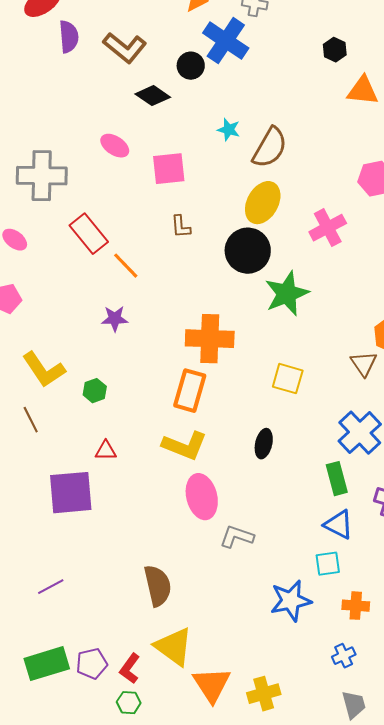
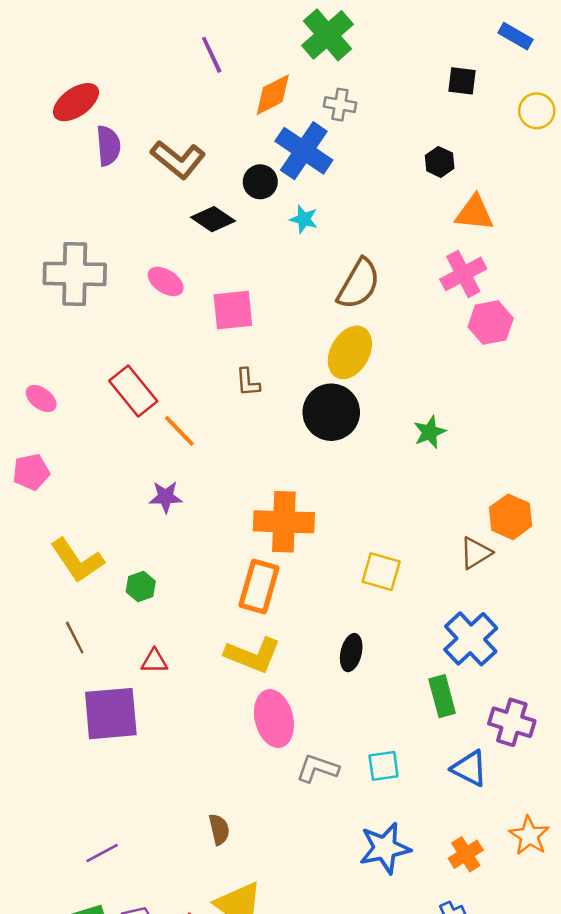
cyan star: (229, 130) -> (304, 219), moved
gray cross: (42, 176) -> (75, 274), moved
pink cross: (328, 228) -> (463, 274), moved
green star: (287, 294) -> (430, 432), moved, size x0.6
brown triangle: (364, 364) -> (476, 553), turned 32
brown line: (31, 420) -> (75, 638), moved
blue triangle: (339, 525) -> (469, 768), moved
cyan square: (328, 564) -> (384, 766), moved
brown semicircle: (158, 586) -> (219, 829), size x0.6
purple line: (51, 587) -> (102, 853), moved
orange cross: (356, 606) -> (466, 854), turned -36

